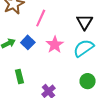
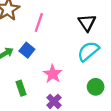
pink star: (55, 45) -> (53, 74), moved

